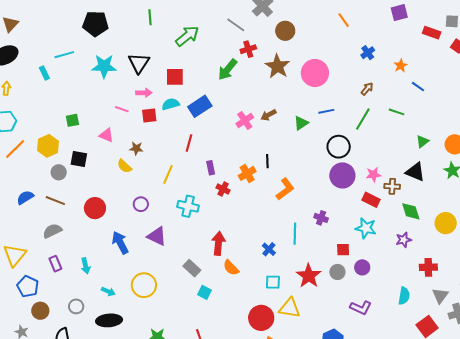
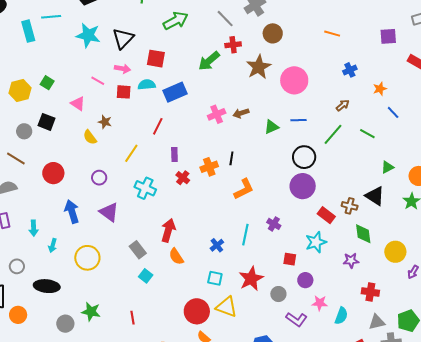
orange line: (344, 20) -> (332, 34), turned -49
cyan rectangle: (44, 73) -> (28, 31), size x1.5
green square: (72, 120) -> (47, 83), turned 32
yellow hexagon: (48, 146) -> (20, 90), moved
pink star: (373, 175) -> (320, 303), moved
cyan star: (366, 228) -> (316, 242), turned 30
gray circle: (337, 272) -> (278, 294), moved
cyan arrow: (108, 291) -> (53, 246), moved, turned 72
gray triangle: (440, 296) -> (377, 322), turned 30

